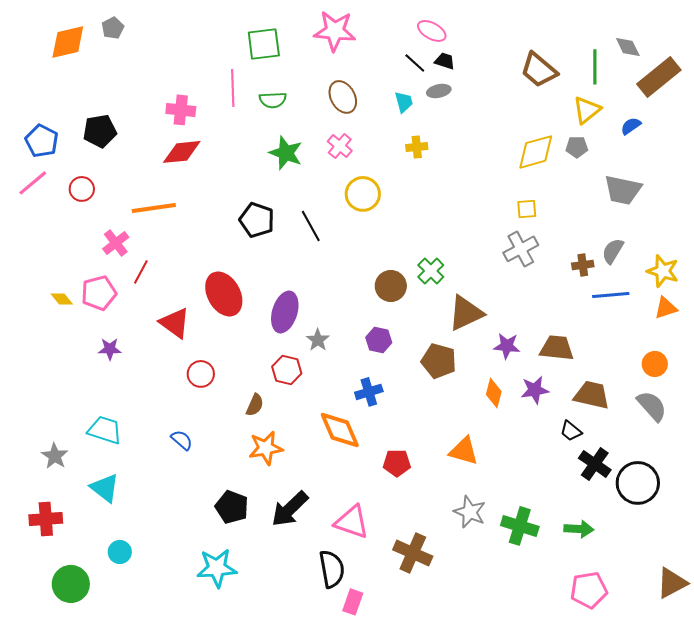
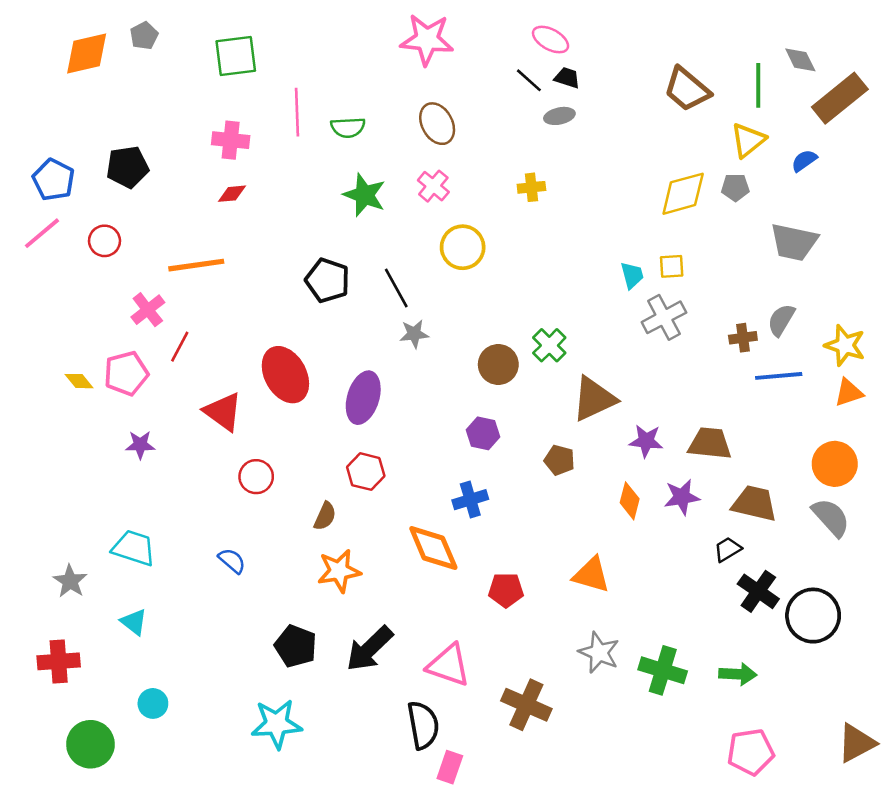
green square: (264, 44) -> (236, 56), moved
cyan trapezoid: (404, 102) -> (632, 275), moved
red diamond: (182, 152) -> (232, 194), size x0.6
gray star: (318, 340) -> (414, 334), moved, turned 30
brown pentagon: (439, 361) -> (559, 460), size x0.7
orange circle: (655, 364) -> (835, 464), size x1.4
black trapezoid: (571, 431) -> (728, 549), turned 110
cyan triangle: (105, 488) -> (134, 622), size x0.7

